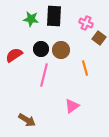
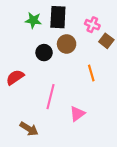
brown circle: (61, 50) -> (67, 44), moved
red semicircle: (14, 55) -> (15, 77), moved
pink line: (44, 75) -> (50, 97), moved

